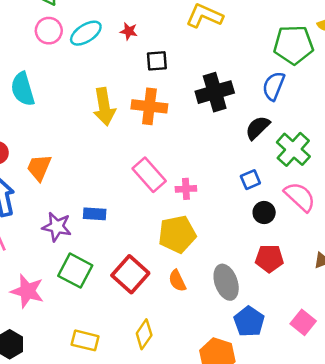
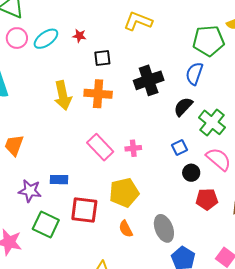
pink cross: (186, 189) -> (133, 148), moved
red pentagon: (269, 258) -> (207, 199), moved
red square: (130, 274) -> (84, 210), moved, turned -32

